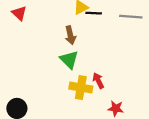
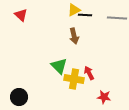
brown arrow: (70, 35) -> (74, 36), moved
green triangle: (69, 60) -> (59, 66), moved

